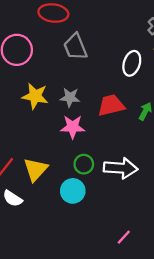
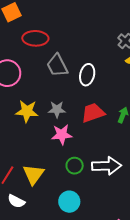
white ellipse: (132, 63) -> (87, 75), moved
cyan circle: (73, 191) -> (69, 202), moved

